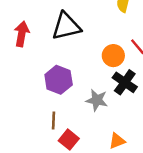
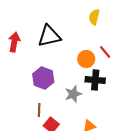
black cross: (125, 82) -> (95, 80), turned -30
gray star: (97, 100) -> (73, 94), turned -30

